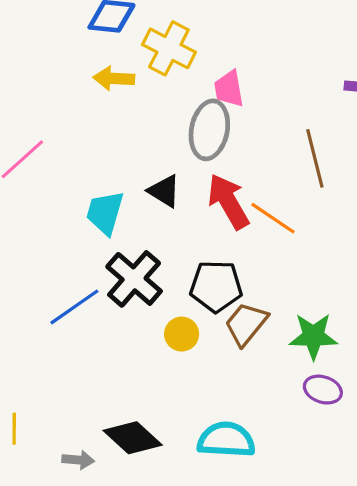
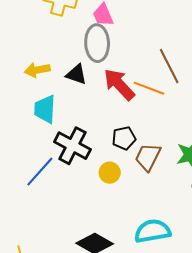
yellow arrow: (114, 78) -> (37, 70), moved
brown line: (315, 158) -> (169, 66), moved
black triangle: (164, 191) -> (76, 74), moved
black pentagon: (216, 286) -> (124, 138), size x0.7

